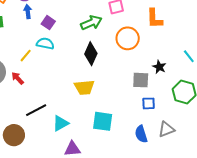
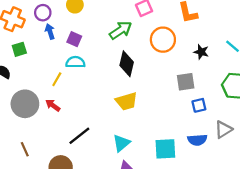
black star: (159, 67) -> (201, 52), moved
cyan square: (103, 121) -> (165, 149), moved
cyan triangle: (61, 123) -> (121, 143), moved
blue semicircle: (141, 134) -> (197, 140), turned -66

